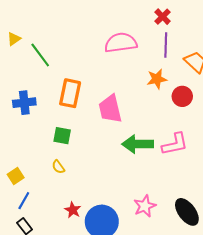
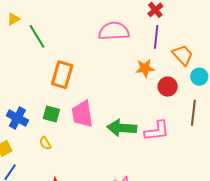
blue cross: (24, 103) -> (17, 118), moved, turned 30
pink trapezoid: (110, 109) -> (82, 114), moved

